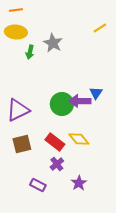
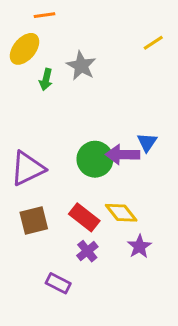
orange line: (16, 10) -> (44, 15), moved
yellow ellipse: (16, 32) -> (25, 49), turned -55
purple star: (79, 183) -> (139, 246), moved

